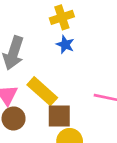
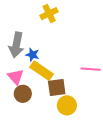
blue star: (65, 45) -> (32, 55), moved

